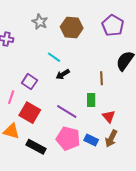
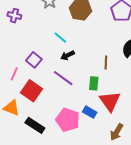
purple line: (67, 111) -> (63, 78), moved
red triangle: (109, 116) -> (110, 101), size x1.6
brown arrow: (111, 138) -> (117, 132), moved
blue rectangle: (91, 140) -> (90, 112), moved

